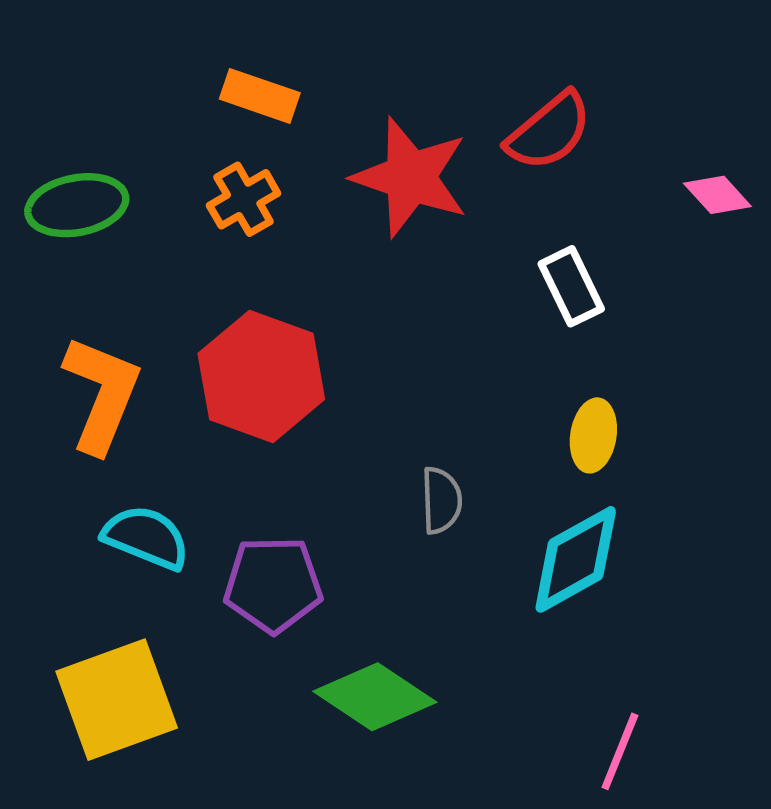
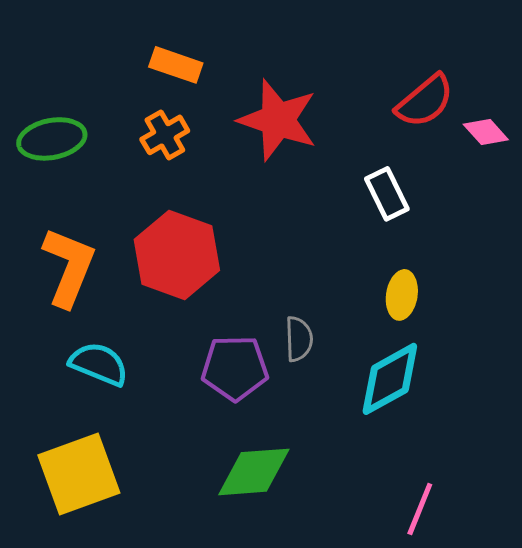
red semicircle: (549, 131) -> (425, 101), moved
purple pentagon: (273, 585) -> (235, 368), moved
green diamond: (375, 697) -> (254, 472), turned -38

